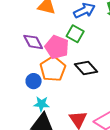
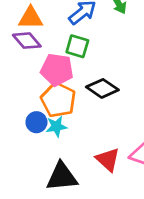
purple diamond: (33, 42) -> (27, 41), moved
cyan star: (41, 104) -> (56, 126), moved

